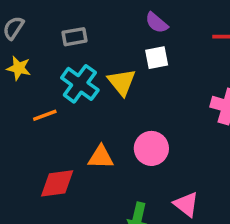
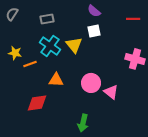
yellow star: (19, 68) -> (15, 53), moved
orange triangle: (101, 157) -> (56, 80), moved
pink triangle: (186, 204) -> (111, 92), moved

